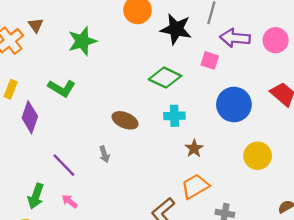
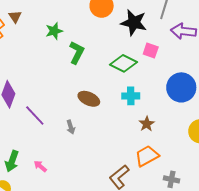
green star: (82, 41) -> (54, 31), size x0.7
pink square: (210, 60) -> (151, 50), moved
green L-shape: (62, 88) -> (77, 53), moved, turned -95
purple line: (64, 165) -> (35, 115), moved

